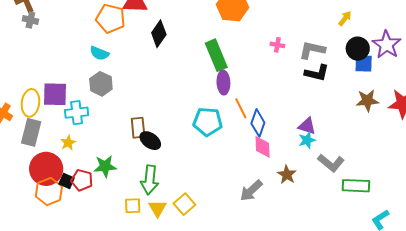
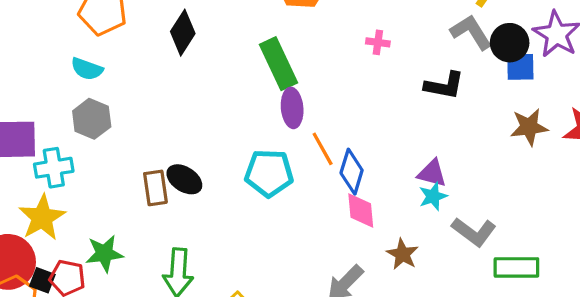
gray L-shape: (312, 50) -> (471, 32), moved, turned 48
black ellipse: (150, 141) -> (184, 179), moved
yellow star: (68, 143) -> (42, 218), size x1.8

